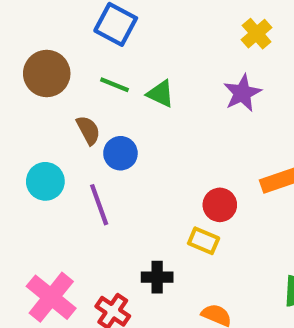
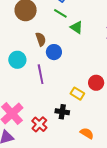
green line: (114, 85) -> (60, 13), moved
yellow rectangle: (204, 241) -> (77, 94), moved

